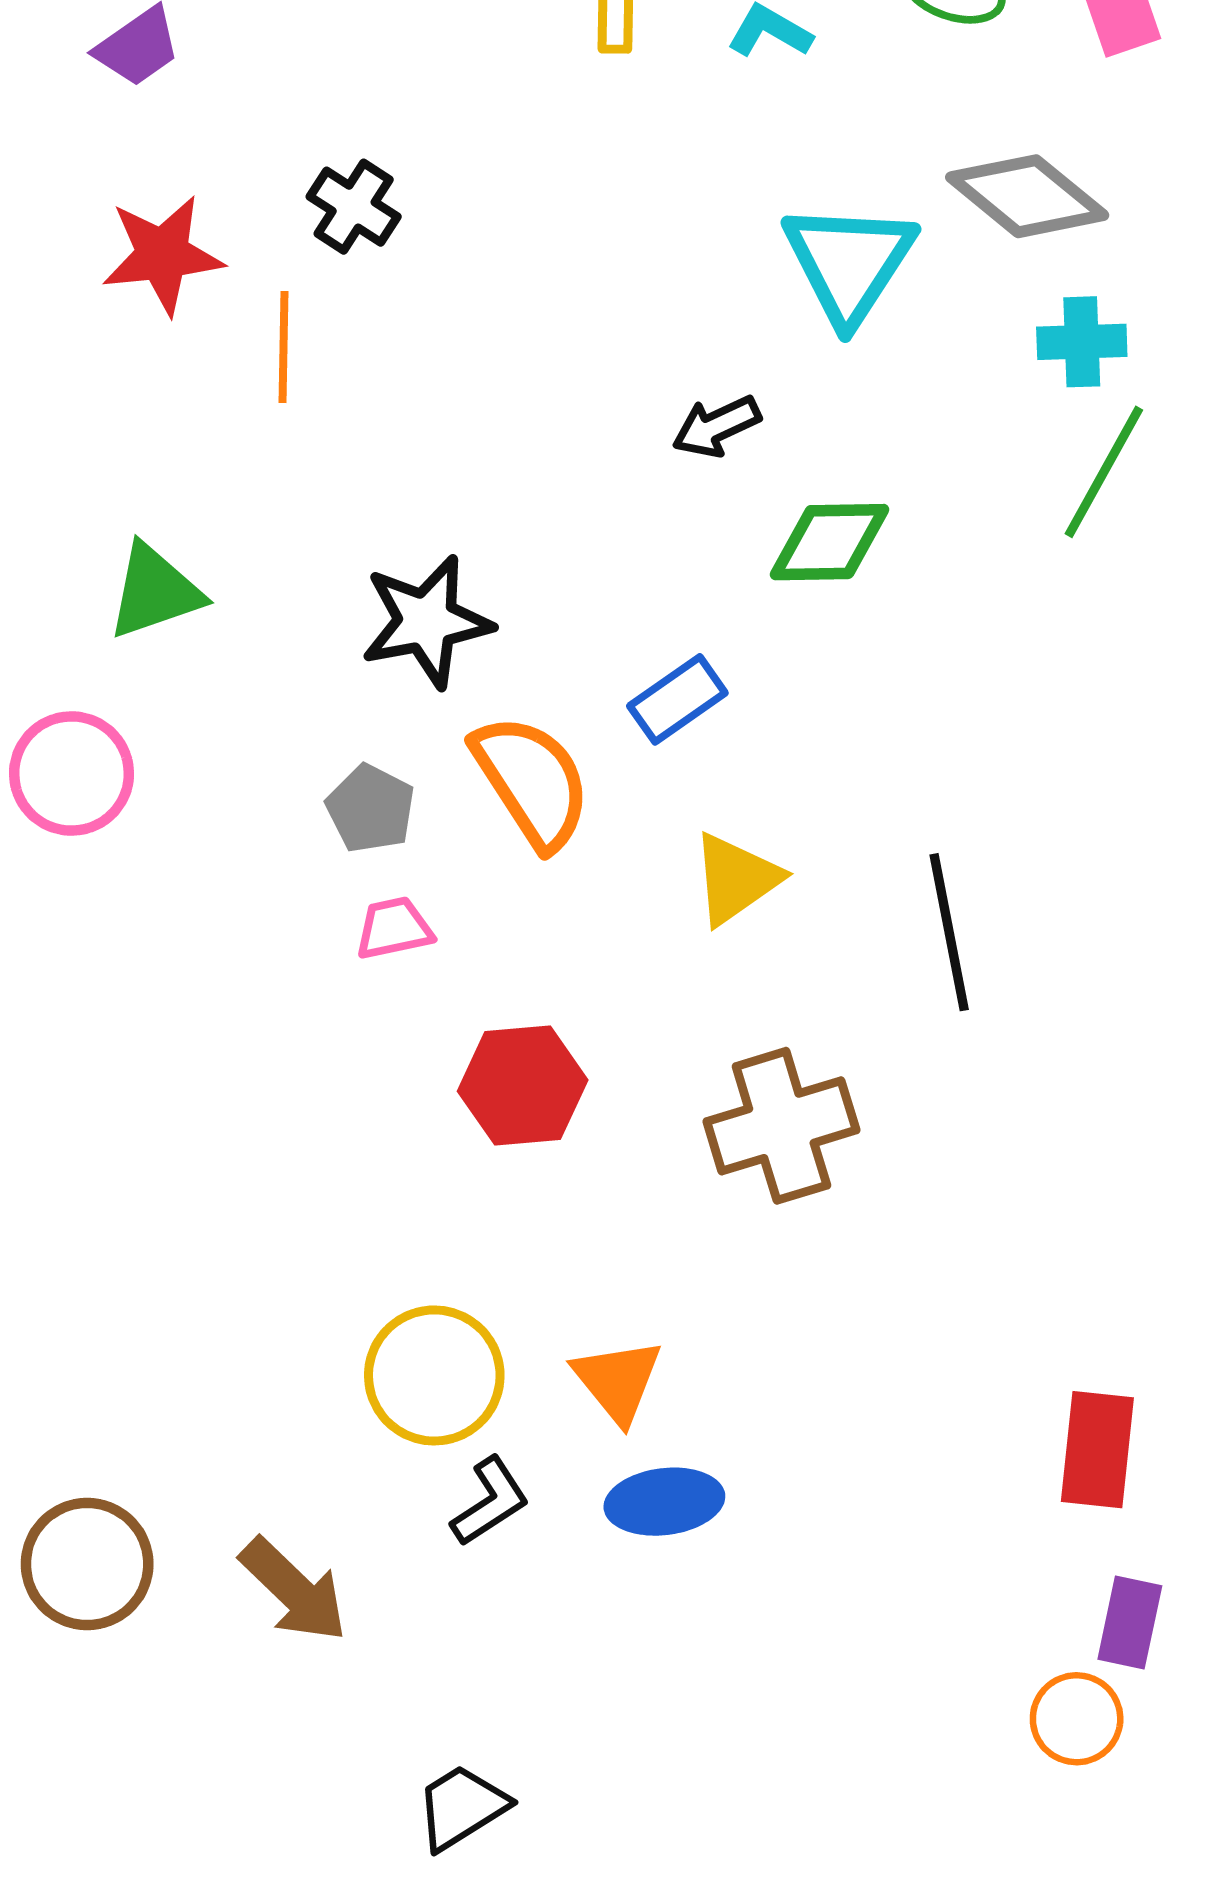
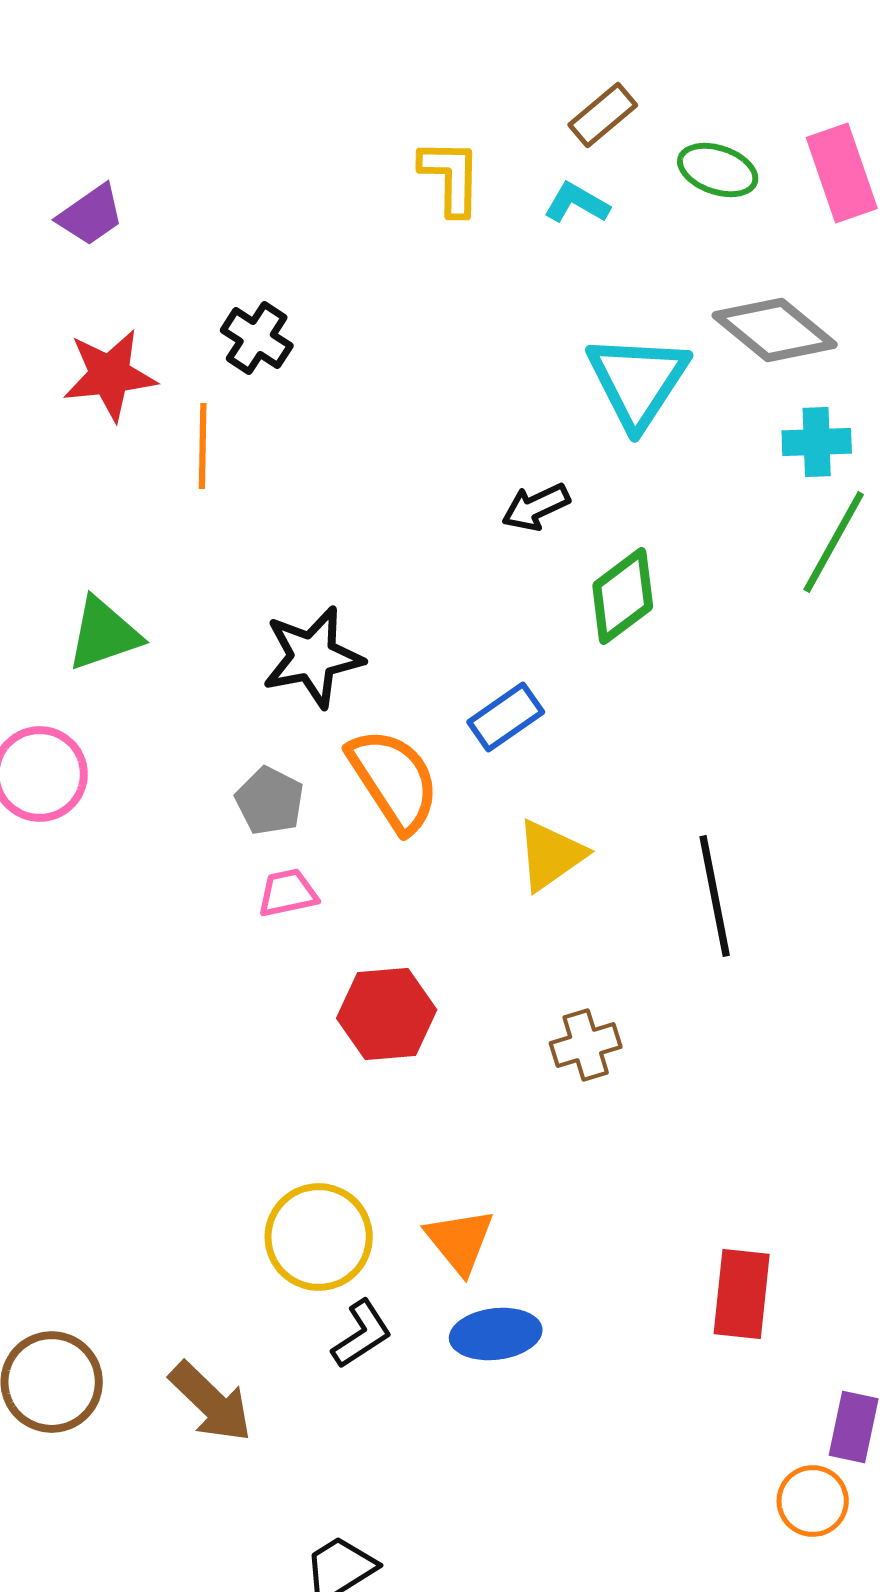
green diamond: (830, 542) -> (623, 596), turned -36
brown cross: (781, 1126) -> (586, 1045), size x0.6
red rectangle: (1097, 1450) -> (742, 1294), moved

